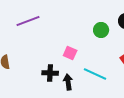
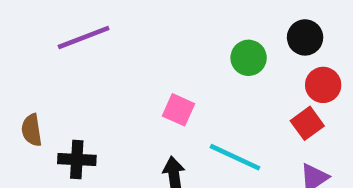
black cross: (50, 73) -> (77, 159), moved

